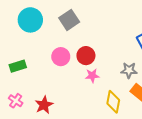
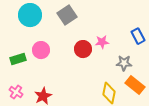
pink circle: (61, 57) -> (41, 50), moved
pink star: (92, 76) -> (102, 42), moved

